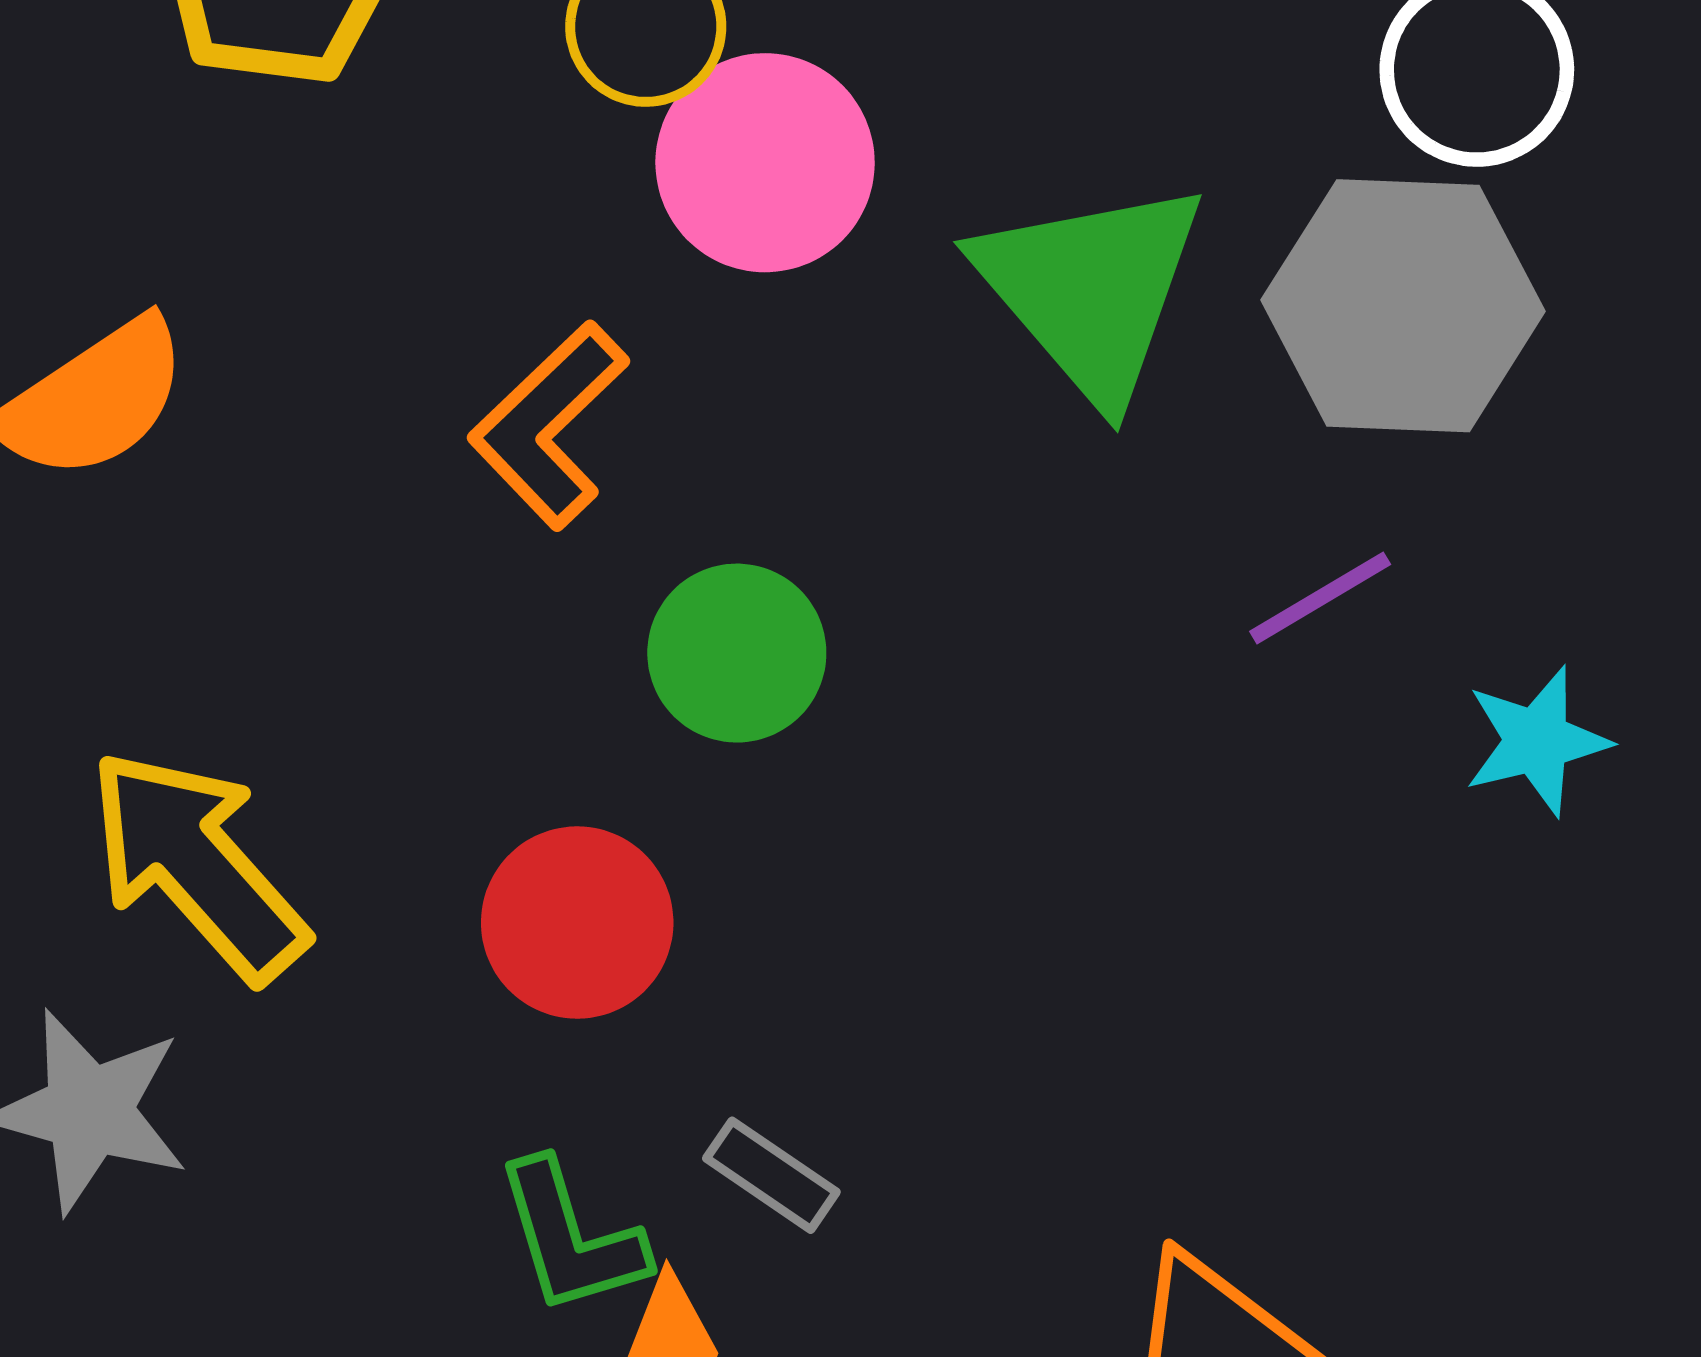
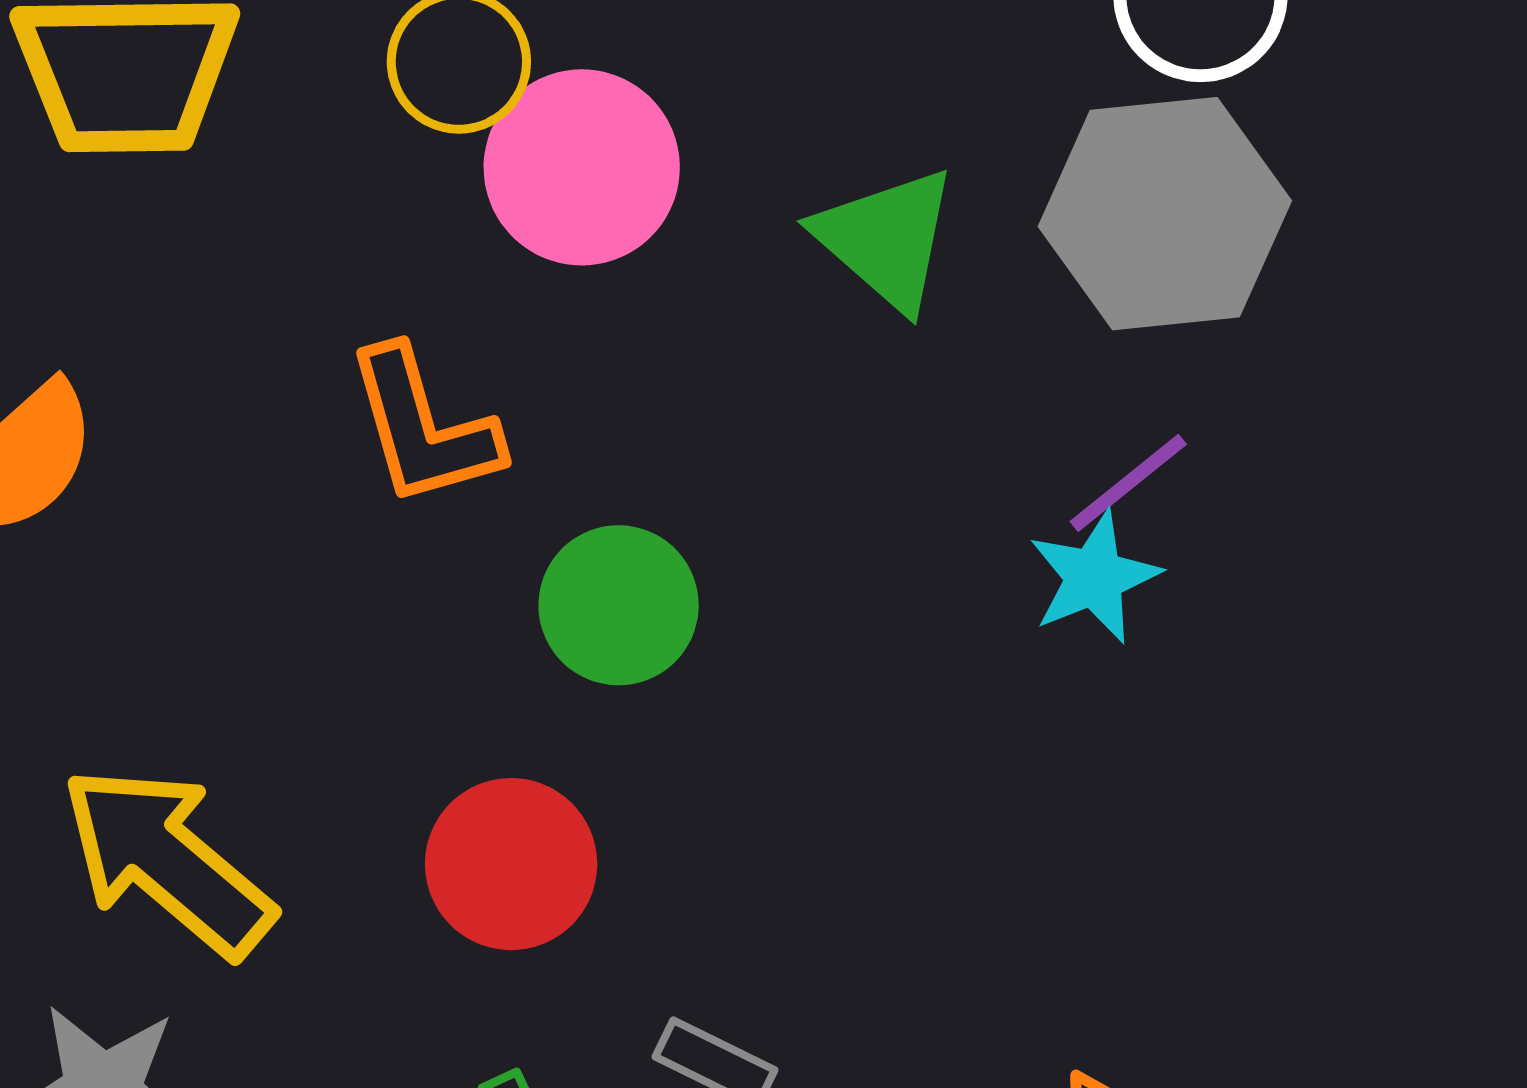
green triangle: (1091, 290) -> (886, 239), size x0.7
orange L-shape: (549, 425) -> (423, 427), turned -54
cyan star: (1537, 741) -> (1094, 577), moved

